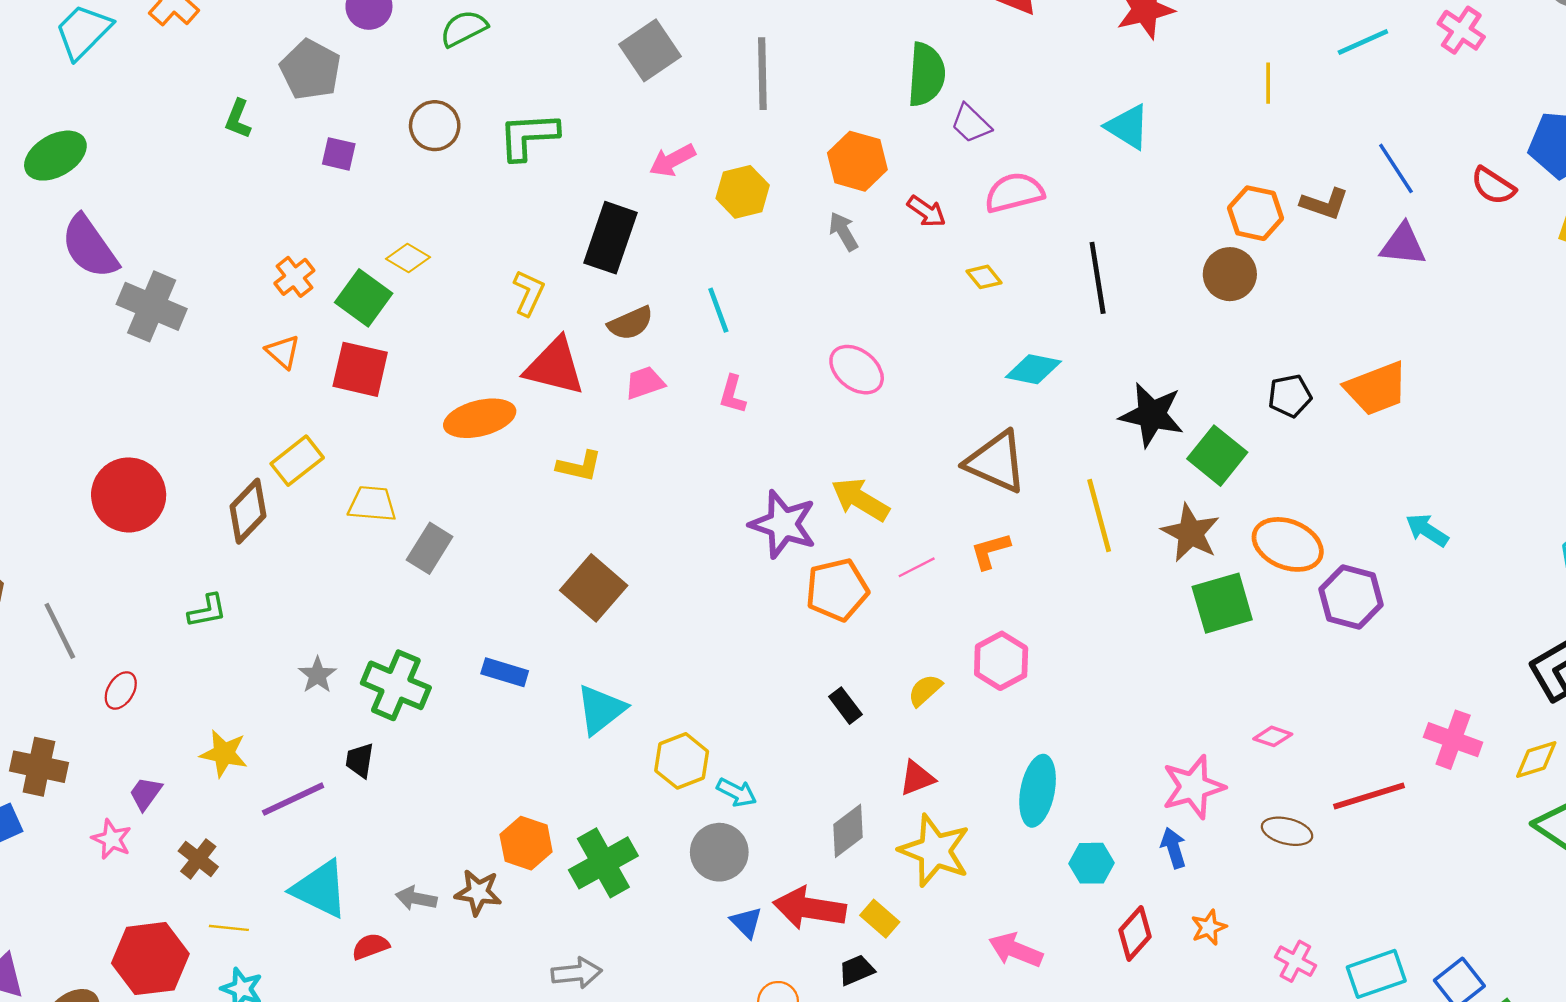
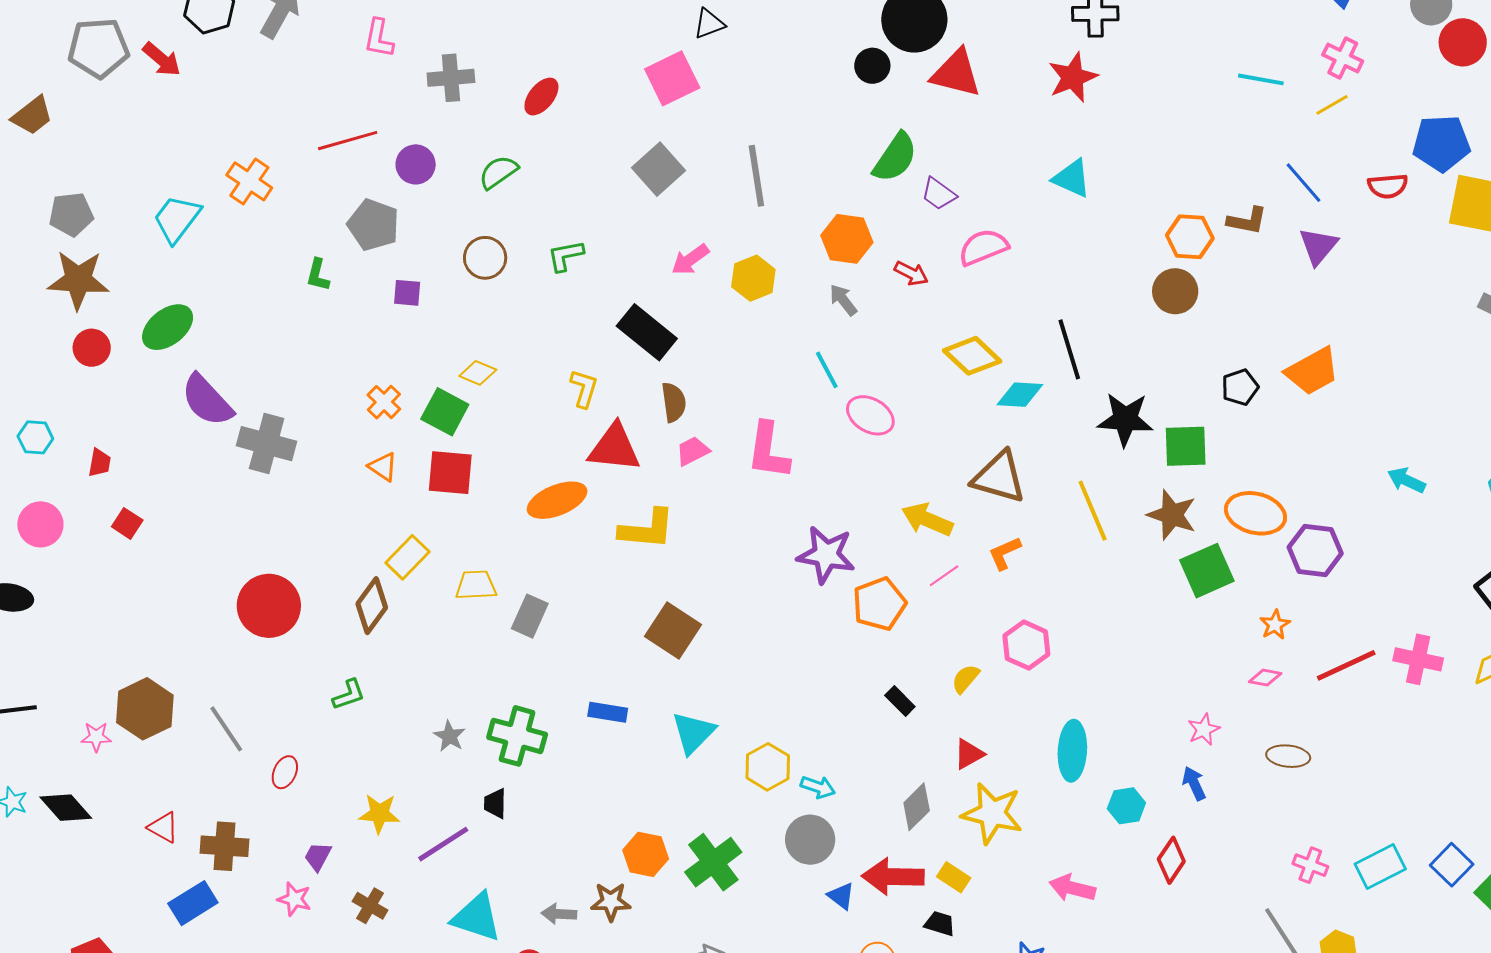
cyan line: (1363, 42) -> (1261, 79), turned 42
green semicircle: (926, 74) -> (895, 157), turned 38
yellow line: (1268, 83) -> (1332, 105), moved, turned 68
green L-shape: (528, 136) -> (566, 256), size x0.7
red semicircle: (1493, 186) -> (1388, 186), turned -30
black rectangle: (610, 238) -> (647, 332), turned -62
purple triangle: (1403, 245) -> (1318, 246), turned -48
yellow diamond: (984, 277) -> (972, 356), moved, size x1.8
black line: (1098, 278) -> (1069, 349), moved
cyan line: (718, 310) -> (827, 370), moved
brown semicircle: (631, 323) -> (674, 402), turned -66
pink L-shape: (733, 394) -> (768, 451), size x1.8
green square: (1217, 456) -> (1186, 446), turned -33
yellow L-shape: (579, 466) -> (647, 529), size x1.5
yellow arrow: (860, 500) -> (927, 519), moved
cyan arrow: (1427, 530) -> (1406, 480), moved
pink star: (1193, 787) -> (1204, 729), size x0.6
red line: (1369, 796) -> (1346, 665), moved
orange star: (1209, 927) -> (1275, 625), moved
black trapezoid: (856, 970) -> (940, 924), turned 48

